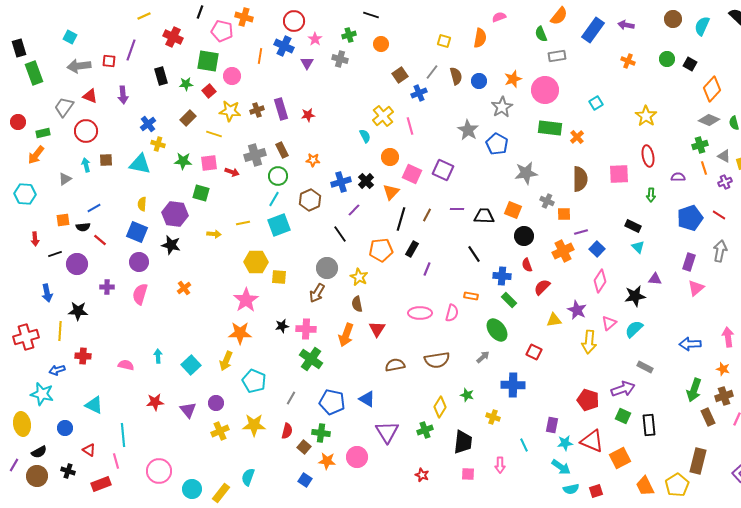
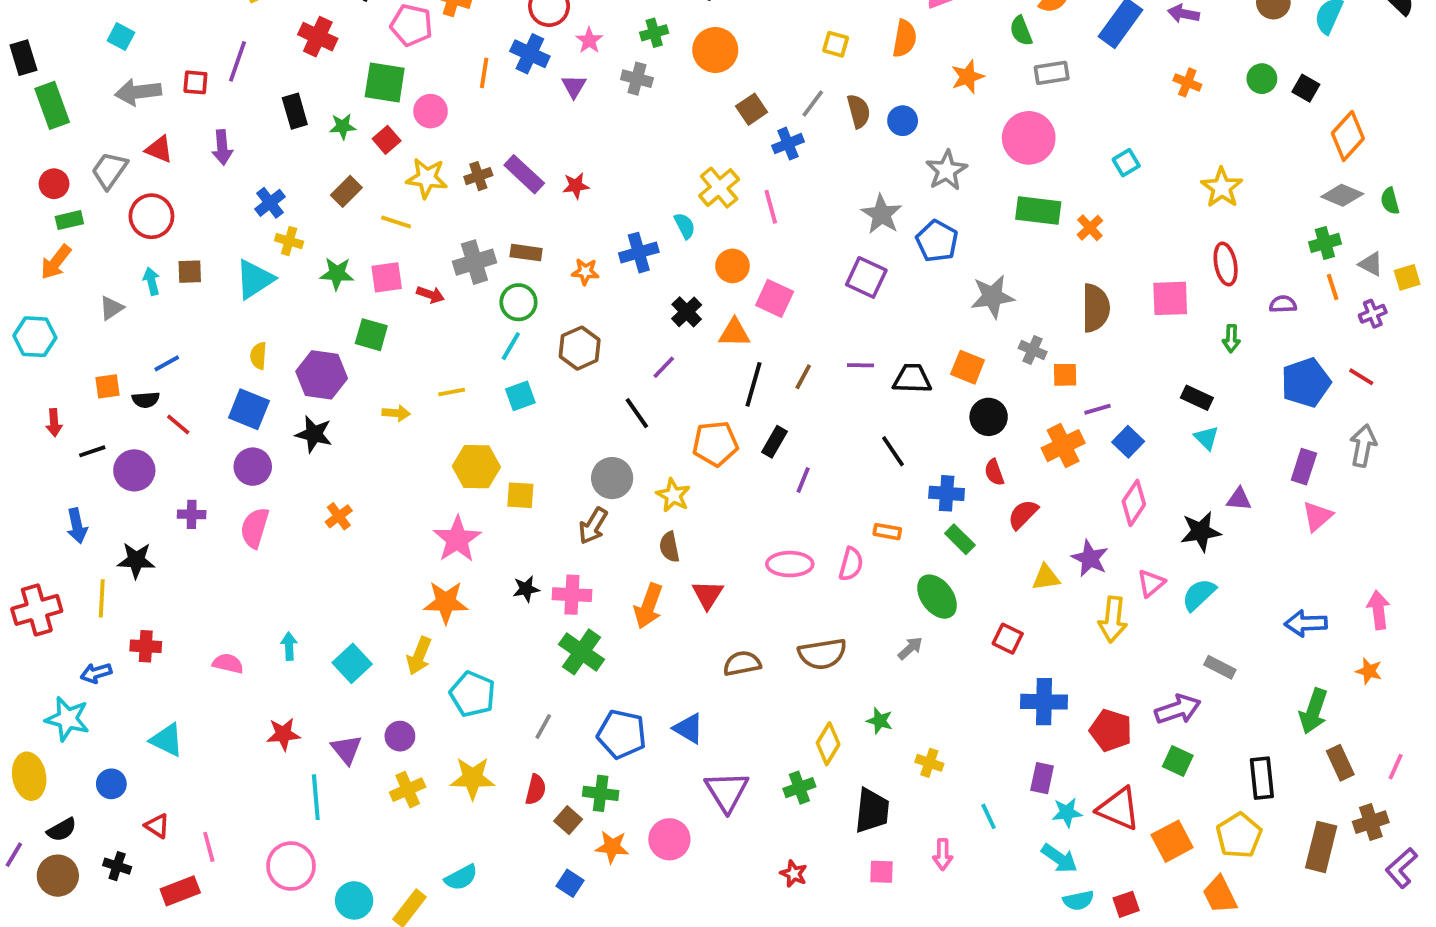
orange circle: (381, 44) -> (715, 50), size x1.5
orange star: (513, 79) -> (968, 77), moved
purple rectangle: (281, 109) -> (524, 174), turned -30
red circle: (18, 122) -> (54, 184), moved
brown rectangle: (282, 150) -> (526, 253), turned -56
cyan triangle: (140, 164) -> (255, 279), turned -45
purple square: (443, 170) -> (866, 277), moved
blue cross: (341, 182) -> (639, 253), moved
orange triangle: (391, 192) -> (734, 333), turned 48
cyan square: (279, 225) -> (520, 396), size x0.7
blue cross: (513, 385) -> (1044, 702), moved
brown cross: (724, 396) -> (1371, 822), moved
black rectangle: (649, 425) -> (1262, 778), moved
cyan line: (123, 435) -> (316, 797), moved
cyan semicircle: (248, 477) -> (461, 878), turned -138
yellow pentagon: (677, 485) -> (1239, 835), moved

